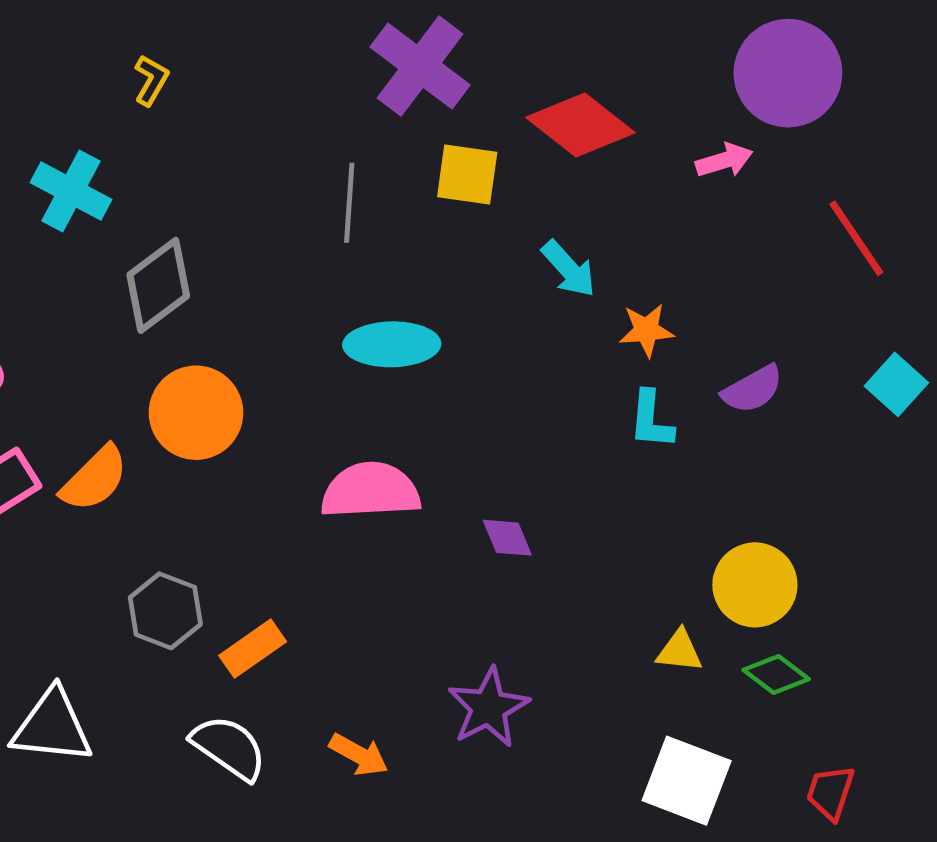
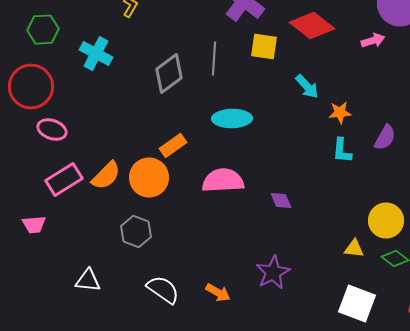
gray diamond: (158, 285) -> (169, 74), moved
purple semicircle: (753, 389) -> (385, 138), turned -32
orange circle: (196, 413) -> (149, 178), moved
orange rectangle: (253, 649) -> (173, 146), moved
white triangle: (52, 726) -> (88, 281), size x0.7

